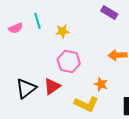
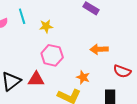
red triangle: (52, 86) -> (36, 79), turned 36

